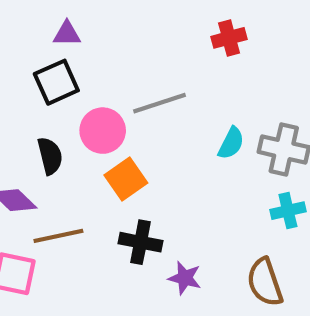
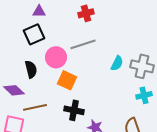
red cross: (229, 38) -> (86, 13), moved
orange square: (126, 179) -> (67, 80), turned -30

